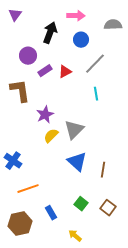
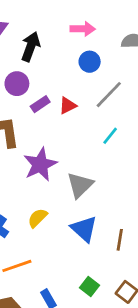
black arrow: (50, 33) -> (31, 47), moved
cyan line: (96, 94) -> (110, 136), turned 48
purple star: (45, 115) -> (40, 164), size x1.4
yellow semicircle: (51, 136) -> (37, 218), moved

